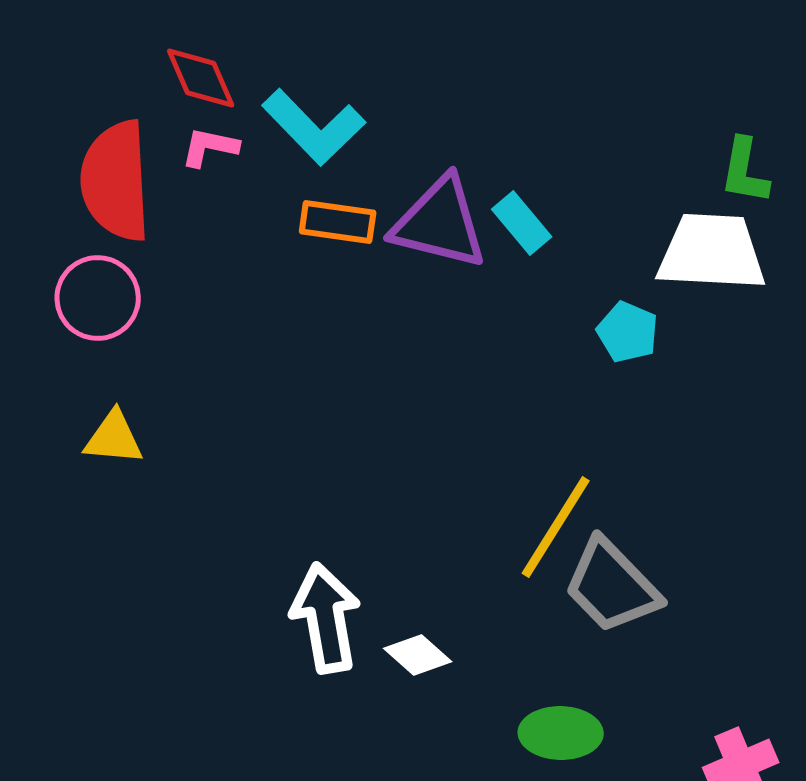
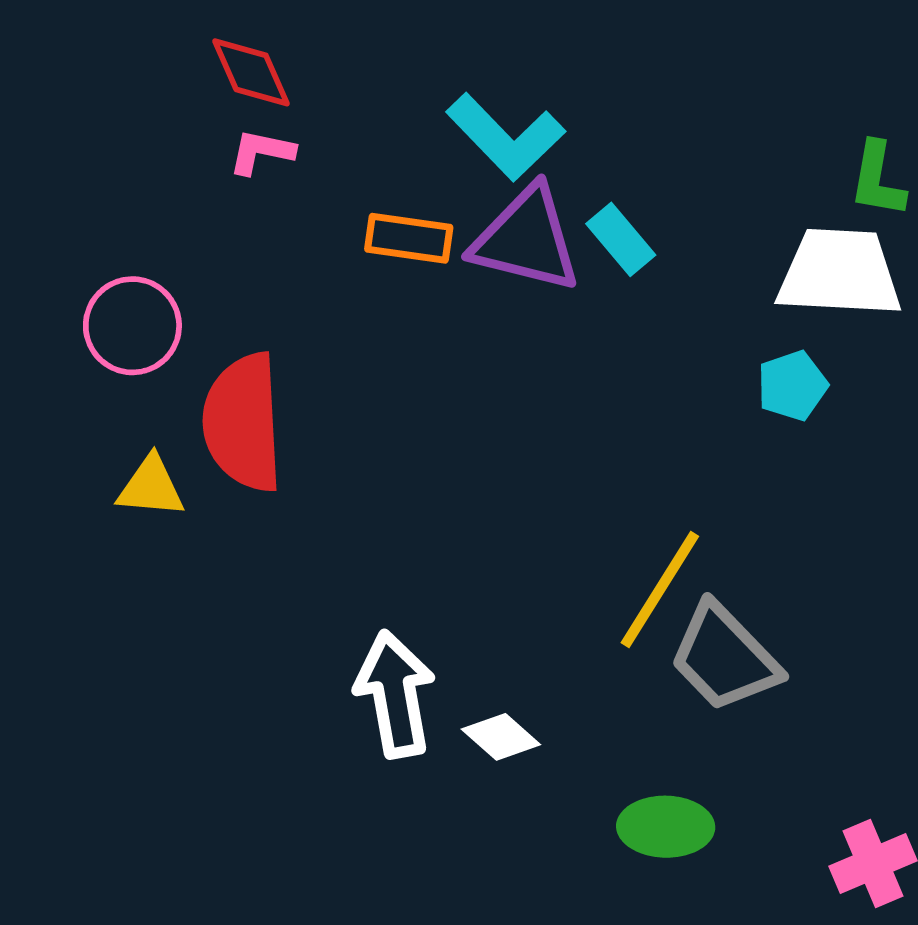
cyan L-shape: (314, 127) -> (506, 137), moved
red semicircle: (116, 181) -> (243, 422), moved
cyan pentagon: (628, 332) -> (792, 386), moved, turned 30

